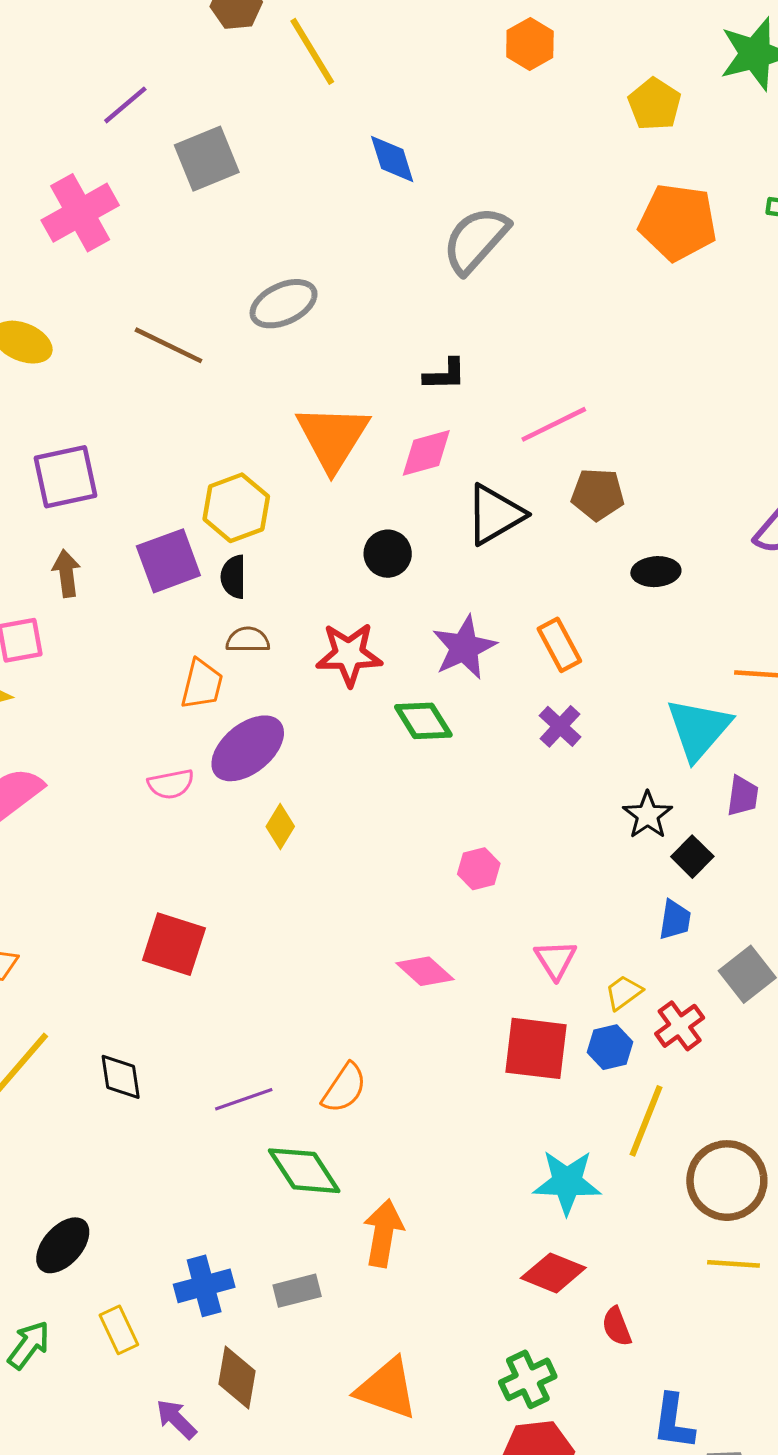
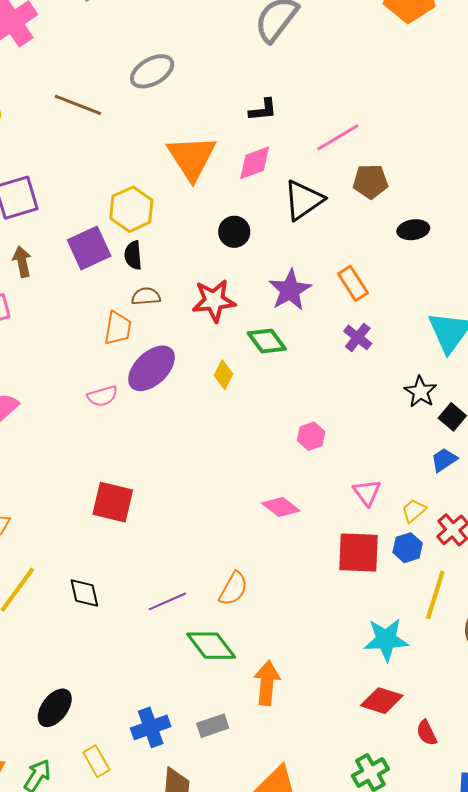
yellow diamond: (280, 826) -> (223, 375), moved
blue trapezoid: (675, 920) -> (444, 460), turned -128

